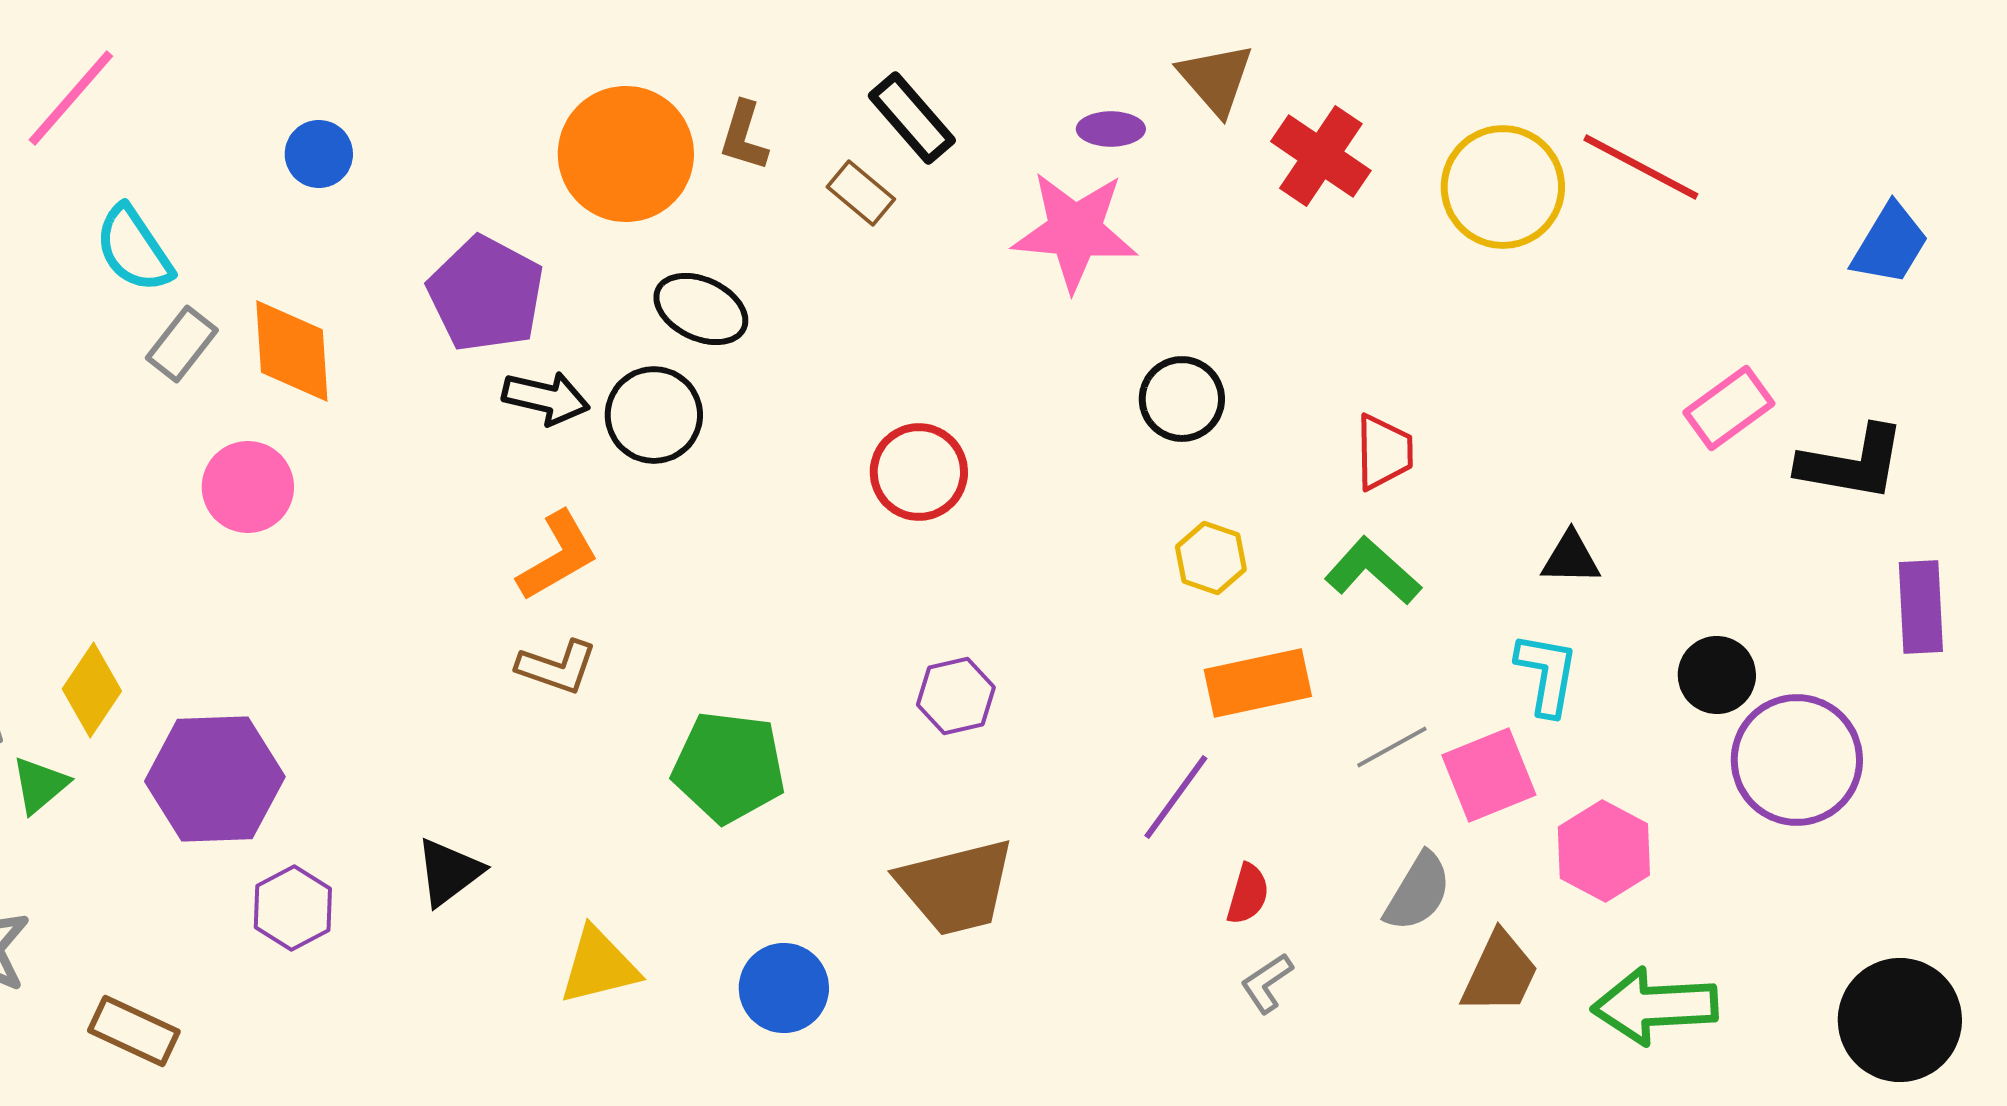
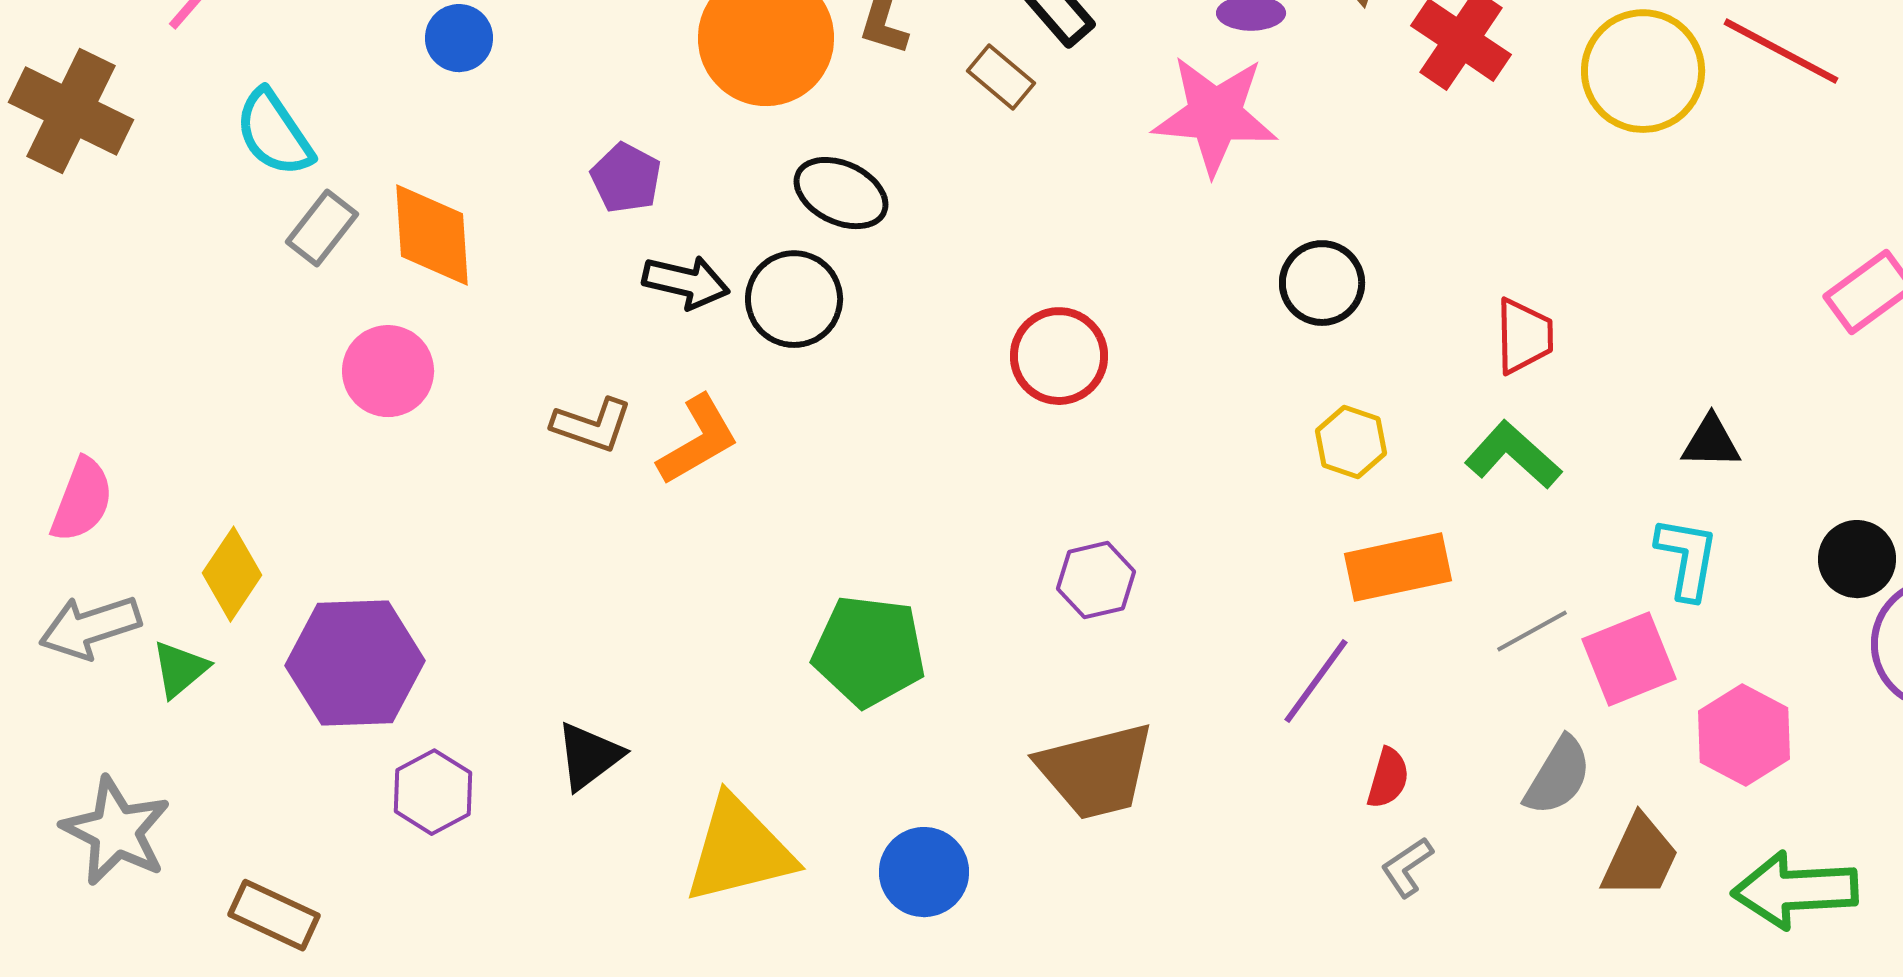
purple pentagon: (486, 294) -> (626, 178), size x0.6
brown L-shape: (557, 667) -> (592, 425), moved
yellow triangle: (599, 966) -> (739, 850), size x1.4

